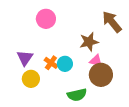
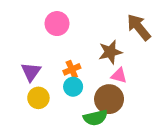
orange cross: (51, 63) -> (72, 69), moved, turned 32
cyan circle: (65, 64) -> (73, 87), moved
brown circle: (101, 75) -> (109, 99), moved

